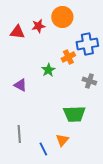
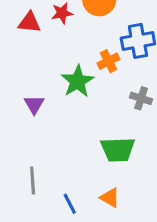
green star: (48, 70) -> (77, 81), size x1.5
purple triangle: (20, 85) -> (34, 105), turned 32
orange triangle: (62, 140) -> (110, 198), moved, turned -40

